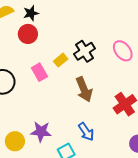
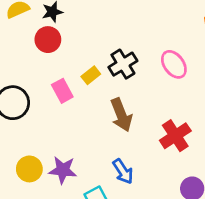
yellow circle: (15, 141) -> (29, 169), moved

